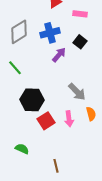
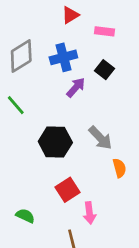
black hexagon: (32, 100) -> (55, 142), moved
pink arrow: (69, 119) -> (89, 213), moved
red square: (46, 121) -> (68, 190), moved

